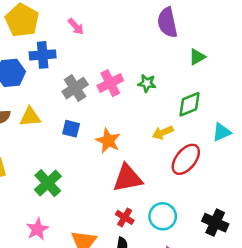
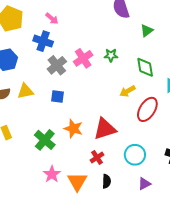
blue cross: (43, 55) -> (43, 41), moved, turned 30
green diamond: (189, 104) -> (145, 67), turned -70
orange star: (108, 141) -> (73, 129), moved
red cross: (125, 217) -> (97, 157), moved, turned 32
pink star: (37, 229) -> (52, 174), moved

